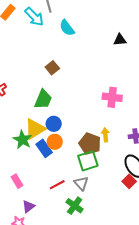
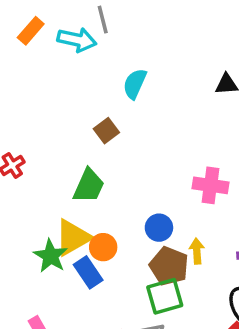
cyan arrow: (34, 17) -> (77, 40), turned -35
cyan semicircle: (67, 28) -> (135, 84), moved, turned 60
blue circle: (54, 124) -> (159, 228), moved
orange circle: (55, 142) -> (103, 247), moved

